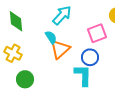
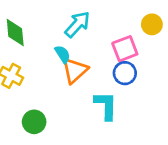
blue circle: (90, 57) -> (125, 73), moved
green circle: (25, 79) -> (34, 122), moved

